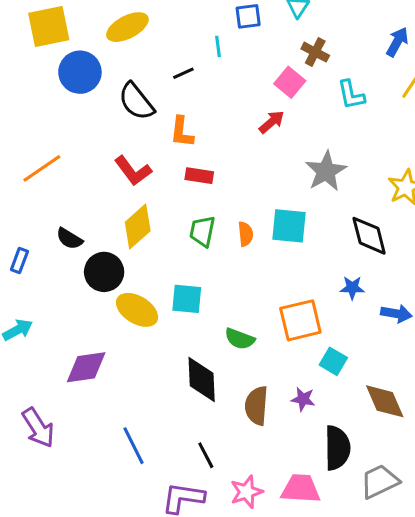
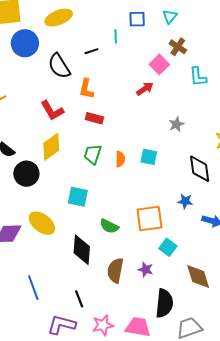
gray star: (326, 171) -> (176, 124), size x0.6
cyan square: (289, 226) -> (149, 157), size x0.7
yellow ellipse: (137, 310) -> (42, 223), moved

